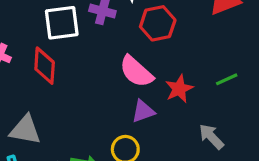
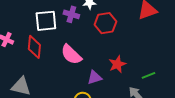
pink semicircle: (136, 72) -> (71, 55), moved
green line: (227, 79) -> (149, 75), moved

